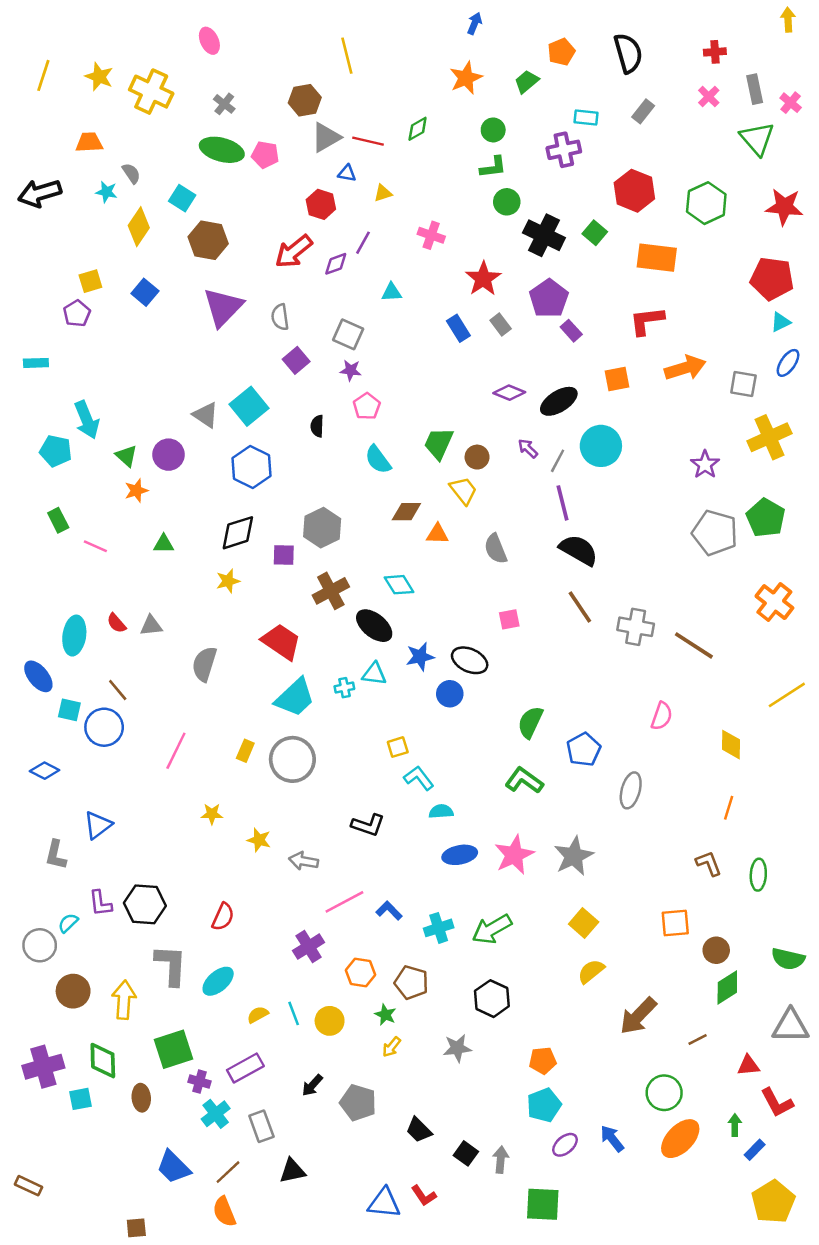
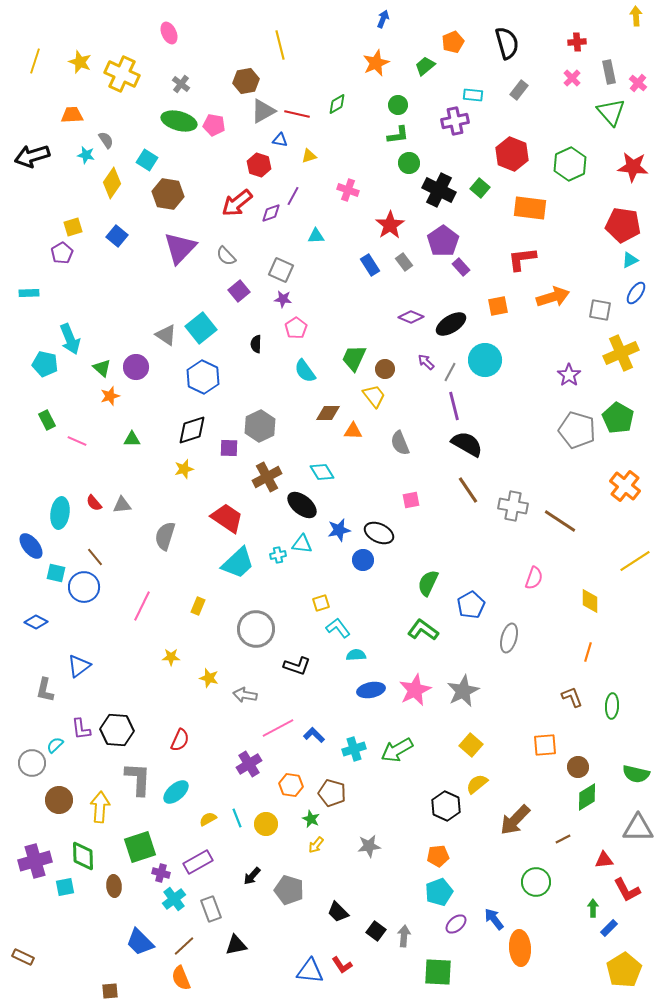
gray semicircle: (280, 317) -> (226, 256), turned -35
gray circle: (292, 759) -> (256, 629), moved
black hexagon: (492, 999) -> (446, 806), moved
orange ellipse: (680, 1139) -> (520, 948), moved, turned -48

